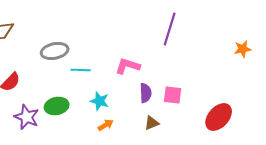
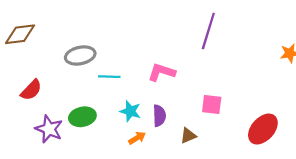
purple semicircle: (146, 93) -> (159, 116), moved

